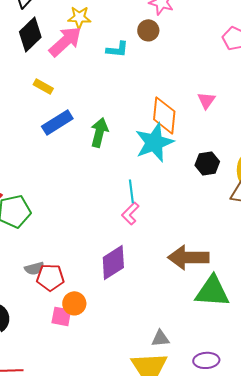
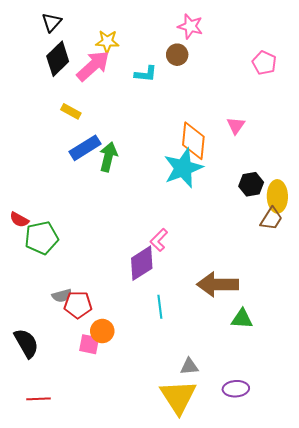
green arrow: (99, 132) -> (108, 157), moved
black hexagon: (207, 163) -> (251, 184), moved
cyan line: (131, 191) -> (160, 307), moved
purple diamond: (113, 262) -> (142, 263), moved
green triangle: (212, 291) -> (242, 319), size x0.6

